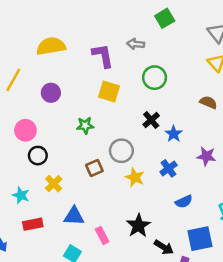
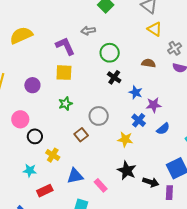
yellow semicircle: (51, 46) -> (21, 35), moved
yellow square: (109, 92) -> (64, 73), moved
brown semicircle: (208, 102) -> (149, 63), moved
black cross: (151, 120) -> (114, 77), moved
purple star: (206, 156) -> (154, 105), moved
yellow star: (135, 177) -> (125, 139), moved
blue semicircle: (184, 202) -> (163, 129), moved

